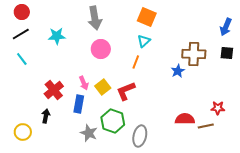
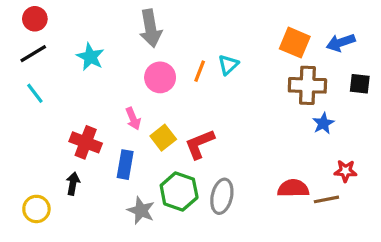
orange square: (147, 17) -> (295, 43), moved
blue arrow: (226, 27) -> (341, 43), moved, turned 48
cyan star: (57, 36) -> (90, 57), turned 30
orange line: (136, 62) -> (200, 71), moved
blue star: (178, 71) -> (323, 123), moved
pink arrow: (84, 83) -> (133, 119), moved
red cross: (54, 90) -> (86, 142), turned -30
gray ellipse: (140, 136) -> (222, 196), moved

